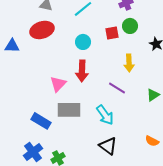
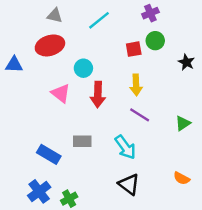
cyan circle: (83, 42) -> (83, 68), moved
yellow arrow: (129, 63) -> (136, 85), moved
pink triangle: (58, 84) -> (61, 93), moved, turned -36
gray rectangle: (69, 110) -> (82, 141), size x0.7

